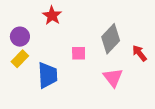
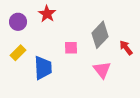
purple circle: (20, 37) -> (18, 22), moved

